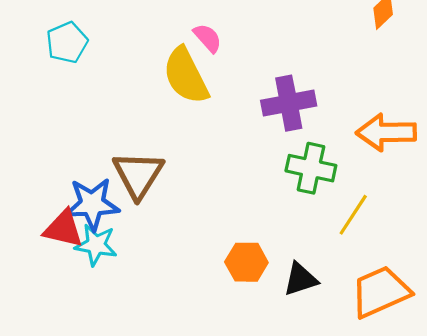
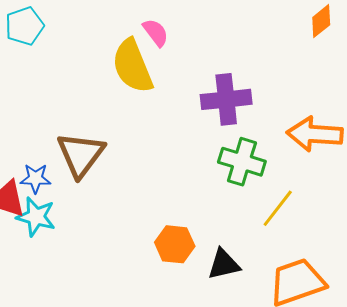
blue star: (92, 204) -> (36, 178), size x0.6

